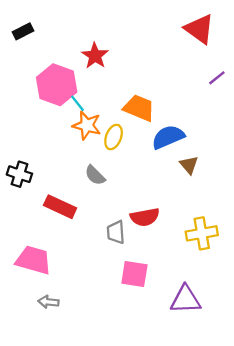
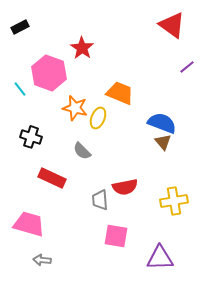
cyan line: (78, 103) -> (20, 89), moved
blue semicircle: (168, 137) -> (162, 123), moved, turned 44
black cross: (19, 174) -> (31, 137), moved

